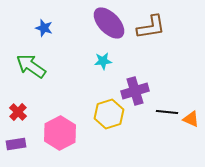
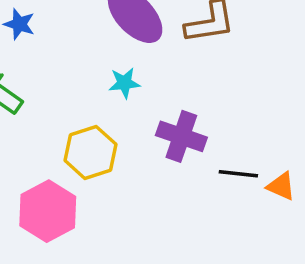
purple cross: (135, 91) -> (181, 136), turned 36
yellow hexagon: (109, 114) -> (91, 152), moved

